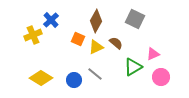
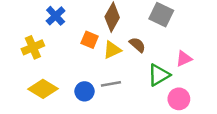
yellow cross: (33, 35) -> (33, 47), moved
gray line: (95, 74) -> (111, 84), turned -49
pink circle: (161, 77) -> (179, 99), moved

